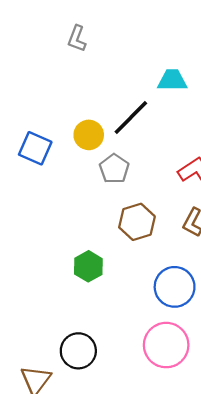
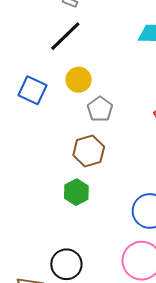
black line: (131, 118) -> (65, 36), moved
brown hexagon: (137, 222) -> (89, 151), moved

